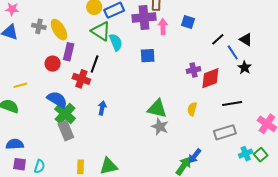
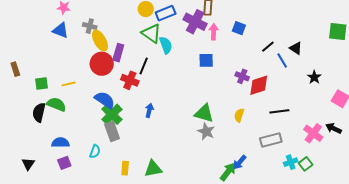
purple cross: (144, 17) -> (195, 22), turned 30
yellow ellipse: (59, 30) -> (100, 41), moved
blue square: (148, 56) -> (206, 60), moved
red circle: (53, 64) -> (102, 64), size x1.5
black star: (245, 68) -> (314, 77), moved
purple cross: (194, 70) -> (242, 76), turned 32
purple square: (20, 164) -> (64, 163), turned -32
cyan semicircle: (39, 166) -> (95, 151), moved

